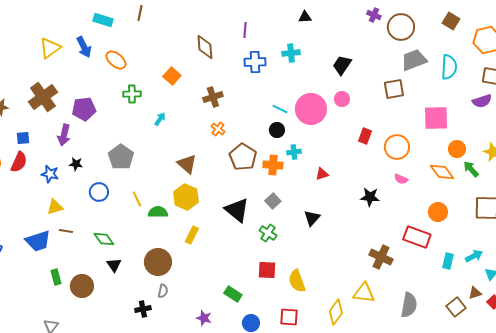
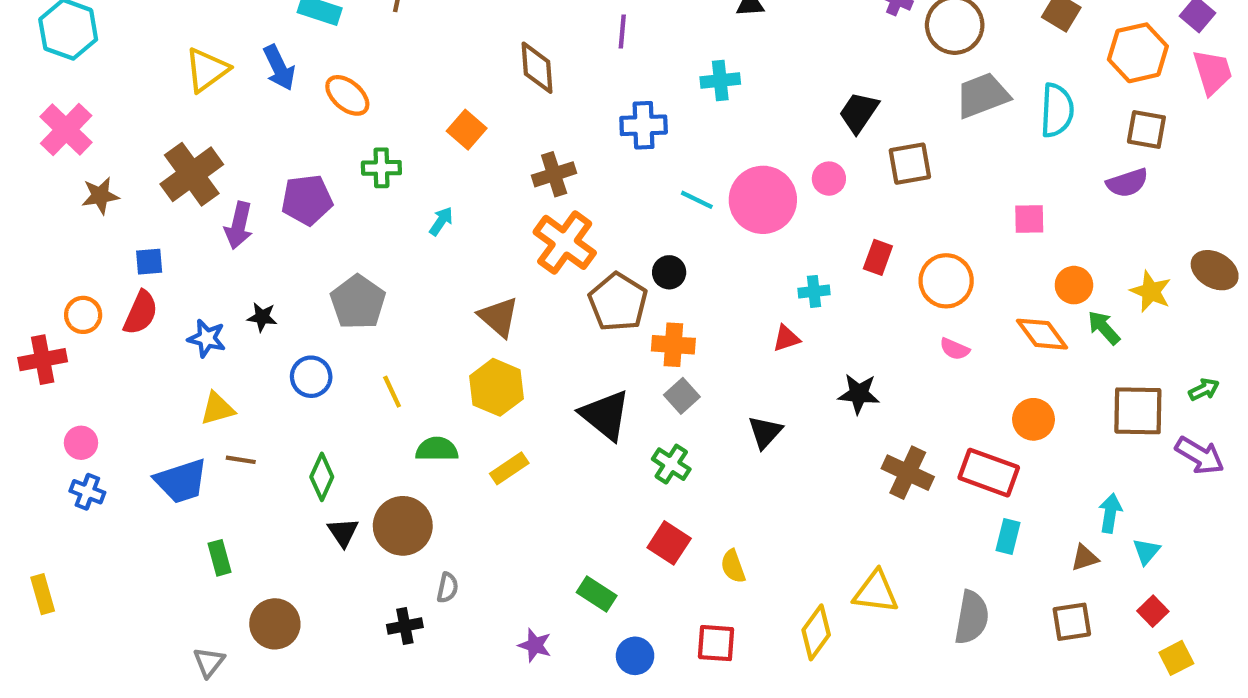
blue cross: (255, 62) -> (644, 125), moved
black trapezoid: (342, 65) -> (859, 112), moved
brown square: (394, 89) -> (910, 164), moved
purple pentagon: (84, 109) -> (307, 200), moved
pink square: (436, 118) -> (1029, 219), size x0.6
orange cross: (218, 129) -> (565, 242), size x2.0
black circle: (277, 130) -> (669, 272), moved
purple arrow: (64, 135) -> (239, 225), moved
cyan cross: (294, 152) -> (814, 291), moved
orange cross: (273, 165) -> (673, 345), moved
black star: (370, 197) -> (859, 394), moved
green semicircle: (158, 212) -> (437, 449), moved
yellow rectangle: (192, 235) -> (509, 468), turned 30
green diamond: (104, 239) -> (322, 477), turned 60
cyan arrow: (474, 256) -> (1110, 513), turned -54
brown cross: (381, 257) -> (908, 473), moved
cyan rectangle: (448, 261) -> (1008, 537), moved
brown circle: (158, 262) -> (403, 526), moved
red square: (267, 270) -> (669, 543), turned 30
yellow semicircle: (297, 281) -> (733, 566), size x0.7
brown circle: (82, 286) -> (275, 624), moved
brown triangle: (475, 293) -> (1085, 558), moved
brown square: (456, 307) -> (1072, 622), turned 30

